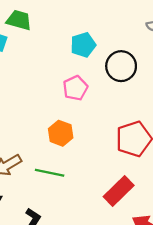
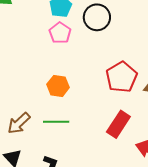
pink pentagon: (75, 88) -> (60, 33), moved

